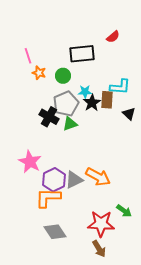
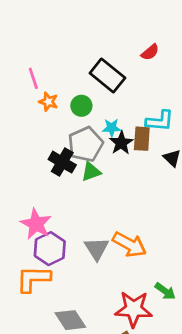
black rectangle: (82, 54) -> (107, 76), turned 45
purple hexagon: (54, 180) -> (50, 249), moved
gray triangle: (74, 180) -> (96, 249), turned -36
orange L-shape: (48, 198) -> (33, 279), moved

